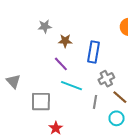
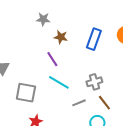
blue rectangle: (94, 52) -> (94, 39), moved
gray line: (95, 102) -> (79, 103), turned 48

